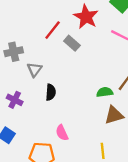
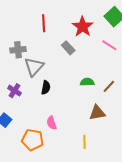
red line: (53, 30) -> (44, 23), moved, turned -48
gray triangle: (34, 70) -> (34, 67), size x1.5
green semicircle: (105, 92) -> (87, 82), moved

